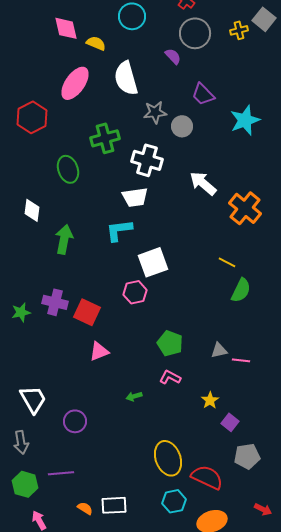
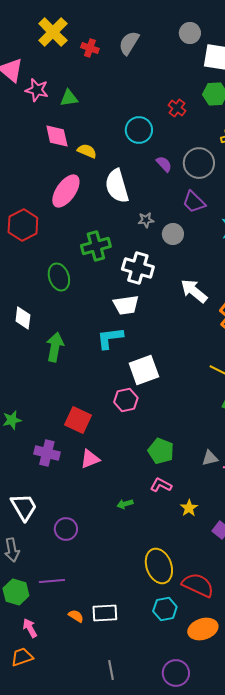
cyan circle: (132, 16) -> (139, 130), moved
gray circle: (195, 33) -> (199, 163), moved
gray star: (155, 112) -> (146, 220), size x0.7
purple cross: (55, 302) -> (47, 453), moved
yellow star: (210, 400) -> (189, 508), moved

